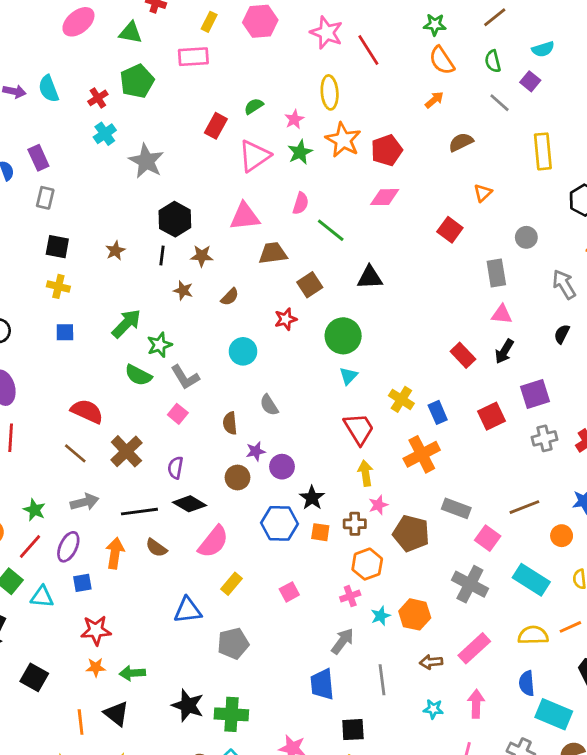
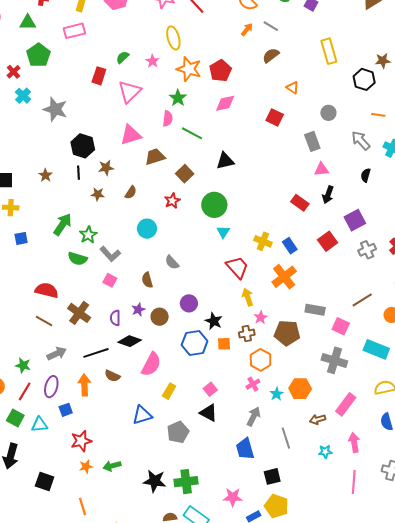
gray line: (500, 103) -> (271, 26), moved
green star: (300, 152) -> (178, 98), moved
orange triangle: (483, 193) -> (293, 88), turned -32
purple star: (256, 451) -> (138, 310), moved
black triangle: (116, 714) -> (209, 413), moved

